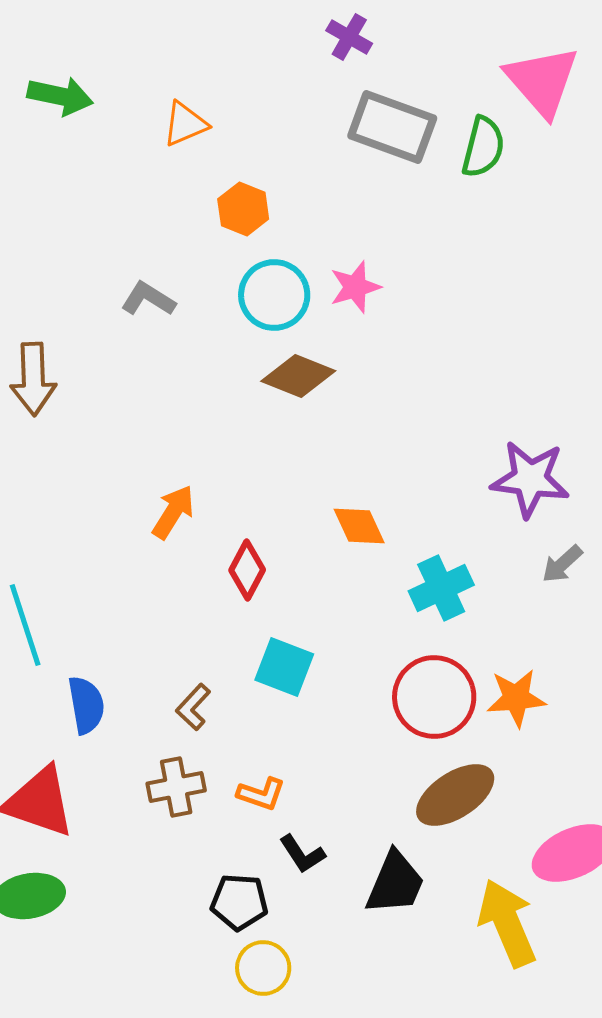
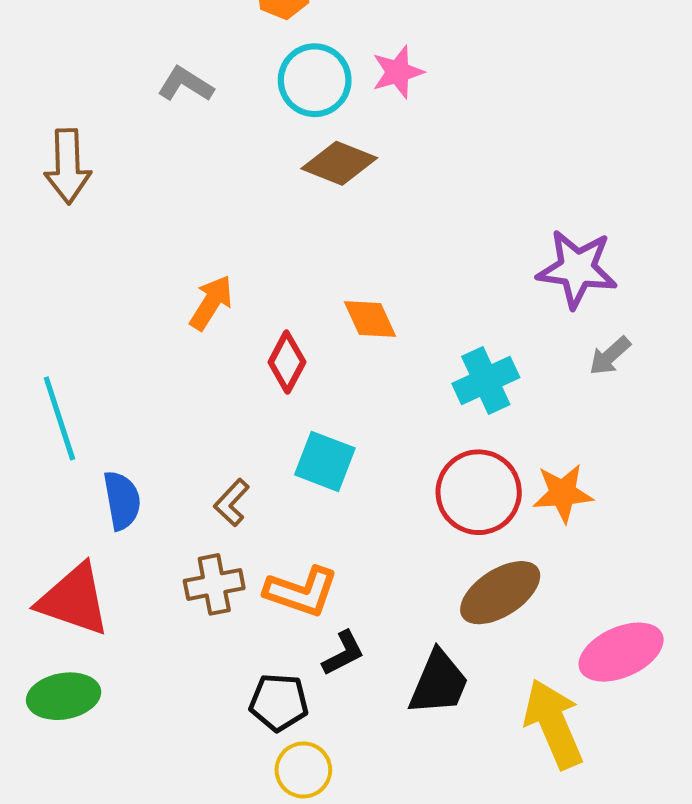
orange diamond: (359, 526) -> (370, 319), moved
orange L-shape: (261, 794) -> (301, 592), size x1.5
black L-shape: (302, 854) -> (343, 653), turned -84

